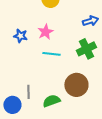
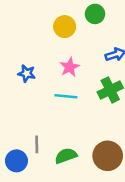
pink star: (45, 32) -> (70, 67), moved
brown circle: (76, 85) -> (108, 156), moved

